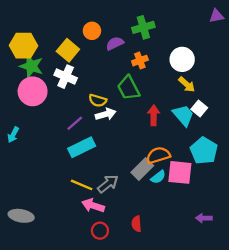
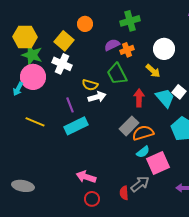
purple semicircle: (115, 43) -> (112, 45), moved
yellow arrow: (187, 84) -> (153, 71), moved
purple line: (75, 123) -> (70, 105), turned -70
cyan arrow: (13, 135) -> (18, 89), moved
gray rectangle: (142, 169) -> (129, 126), moved
pink square: (180, 172) -> (158, 163), moved, turned -30
gray arrow: (108, 184) -> (140, 184), moved
yellow line: (82, 185) -> (35, 122), moved

